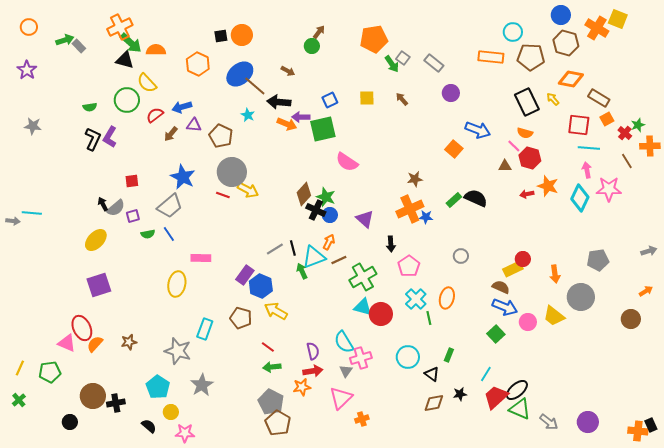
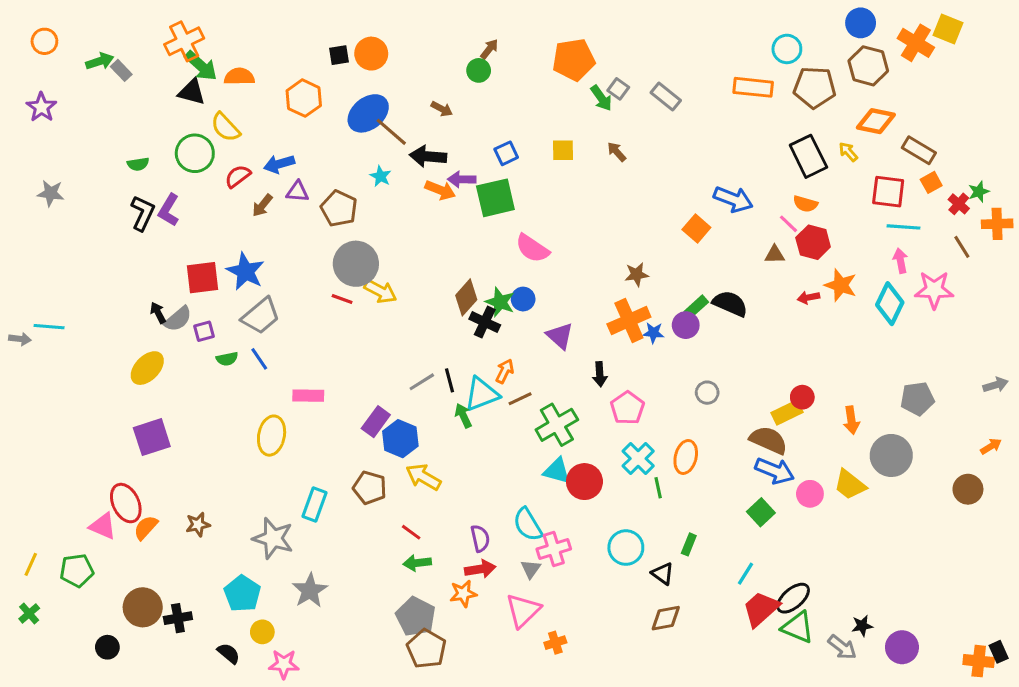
purple circle: (451, 93) -> (686, 325), moved
blue star: (183, 177) -> (245, 271), moved
red square: (132, 181) -> (202, 278), size x1.6
blue circle: (330, 215) -> (523, 299), moved
brown semicircle: (501, 287) -> (769, 440), size x1.4
black star: (460, 394) -> (862, 626), moved

